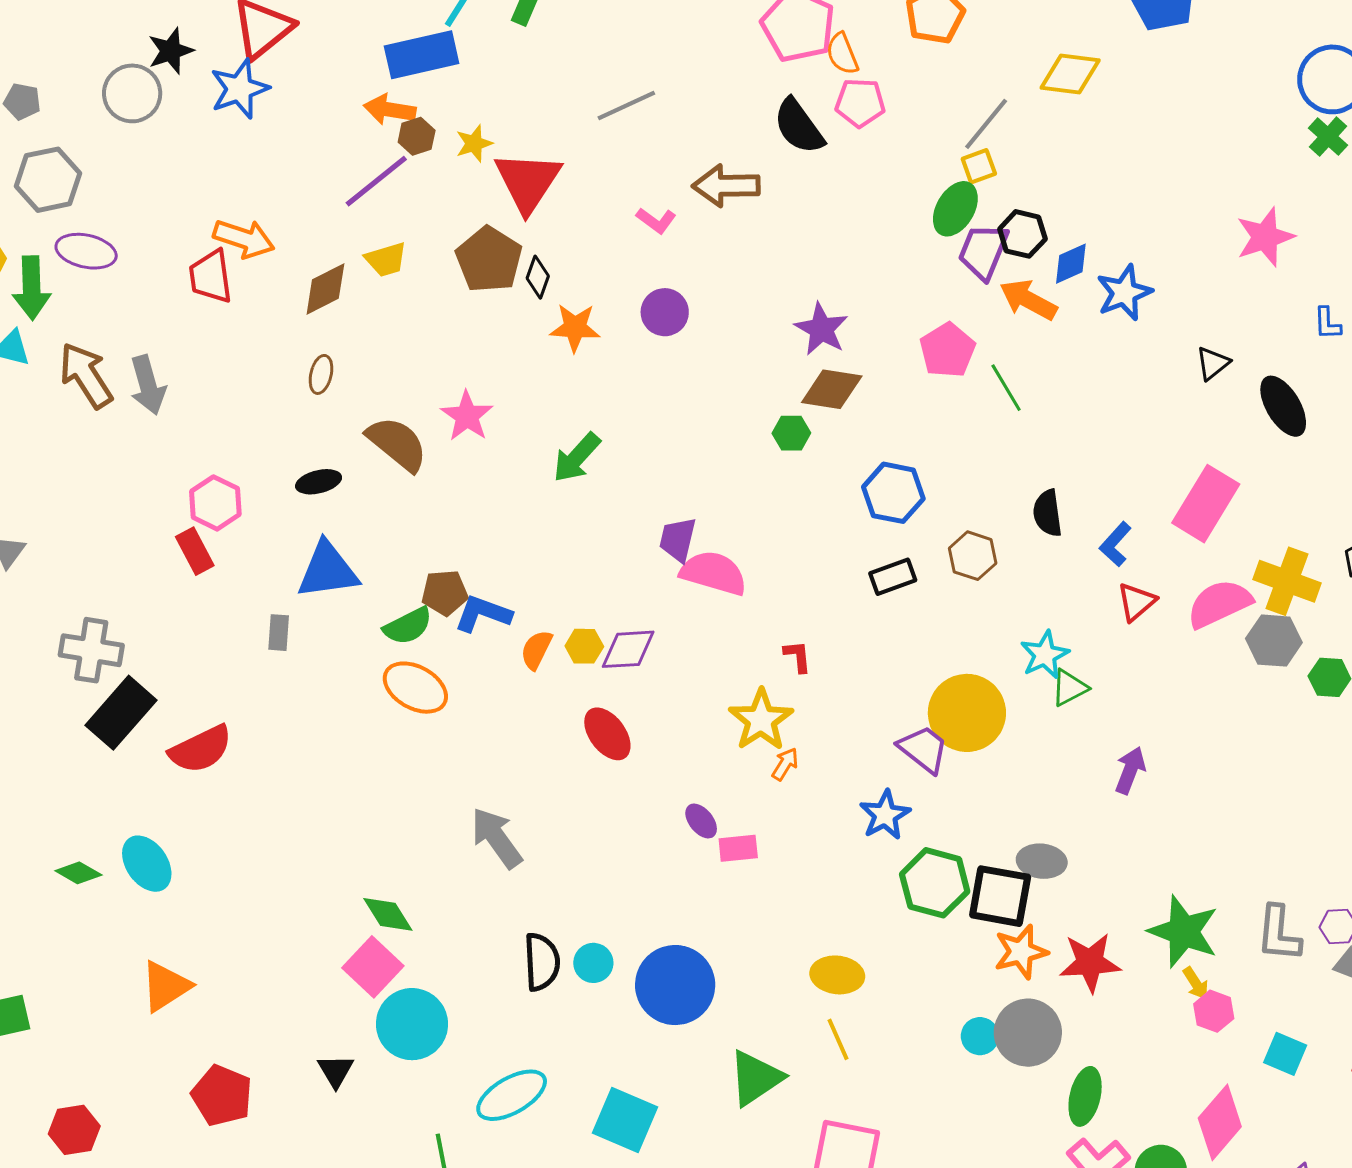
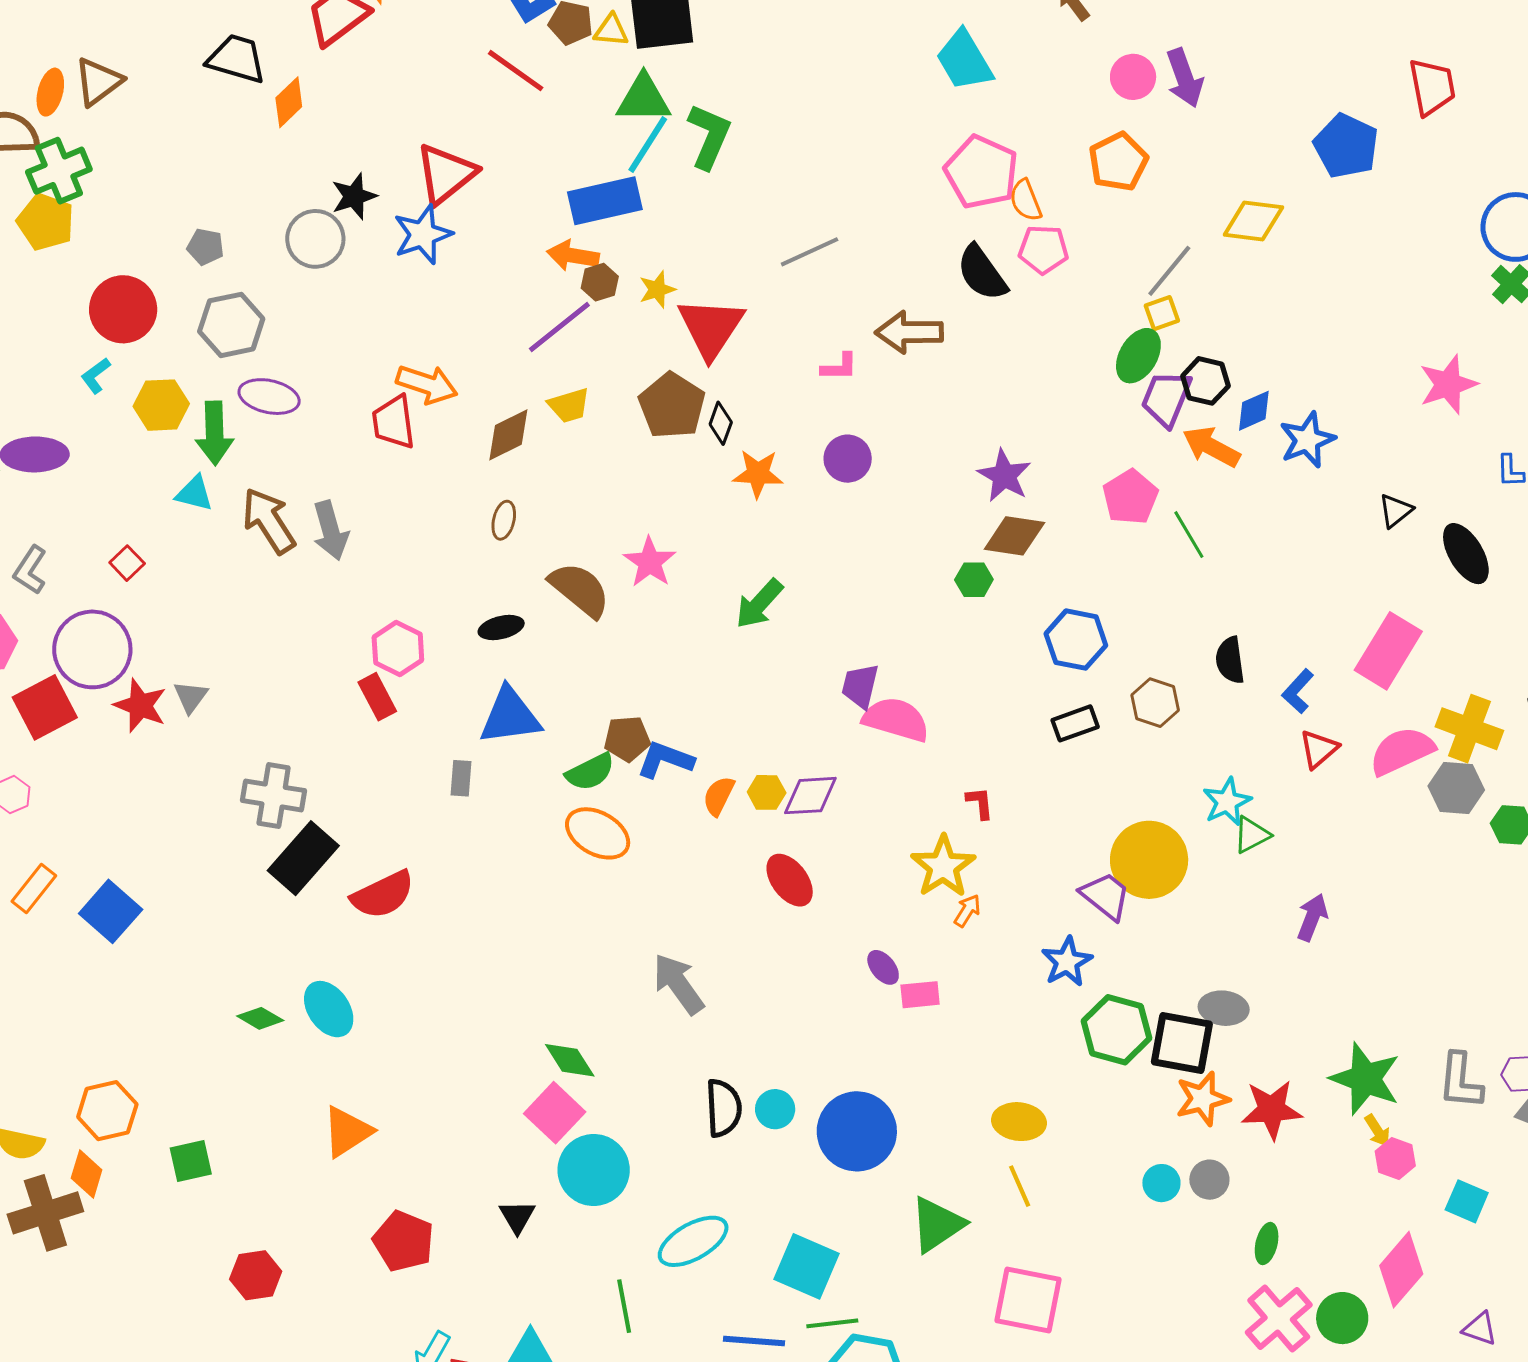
pink L-shape: (656, 221) -> (839, 367), turned -36
gray circle: (1028, 1033) -> (1209, 1180), size x0.6
green ellipse: (1085, 1096) -> (1267, 1244), size x0.7

